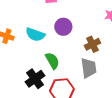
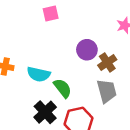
purple circle: (63, 27) -> (87, 50), moved
cyan semicircle: (35, 35) -> (39, 74), moved

